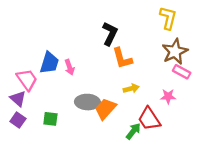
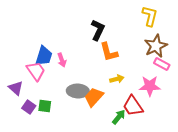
pink trapezoid: (27, 80) -> (36, 71), moved
pink star: (168, 96) -> (150, 86), size x1.5
purple square: (18, 120) -> (29, 107), moved

